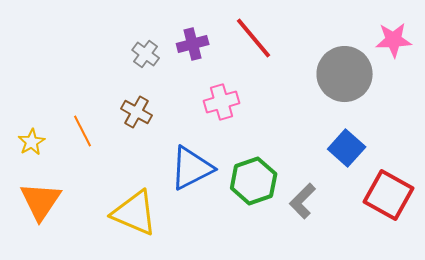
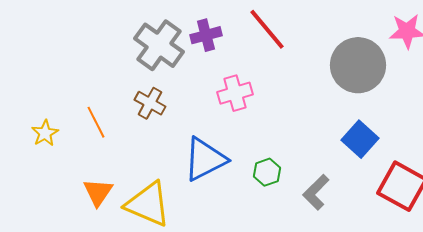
gray cross: (146, 54) -> (159, 45), size x1.8
green hexagon: (254, 181) -> (267, 172), size x0.6
orange triangle: (41, 201) -> (98, 192), moved, size x0.7

